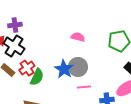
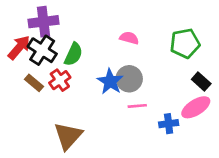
purple cross: (15, 25) -> (44, 22), size x1.5
green semicircle: (37, 77) -> (73, 54), moved

